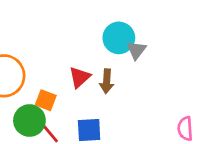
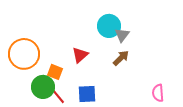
brown arrow: (107, 81) -> (121, 58), moved, turned -138

